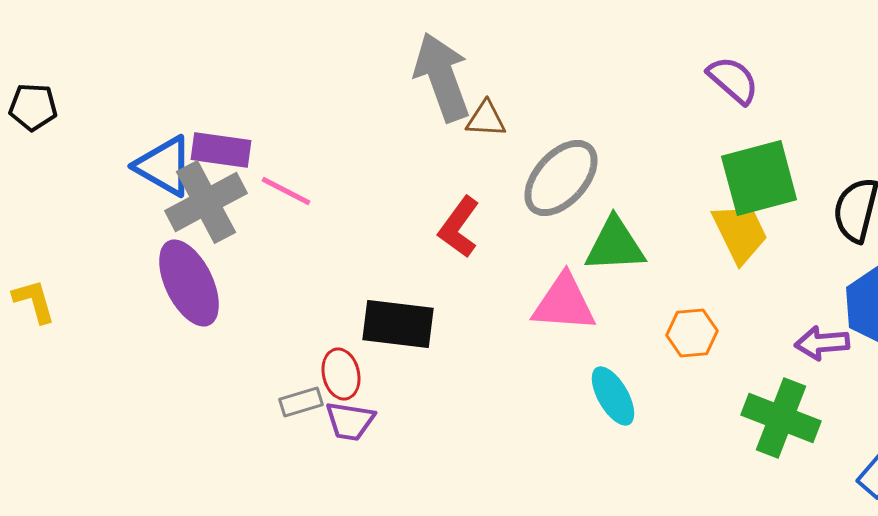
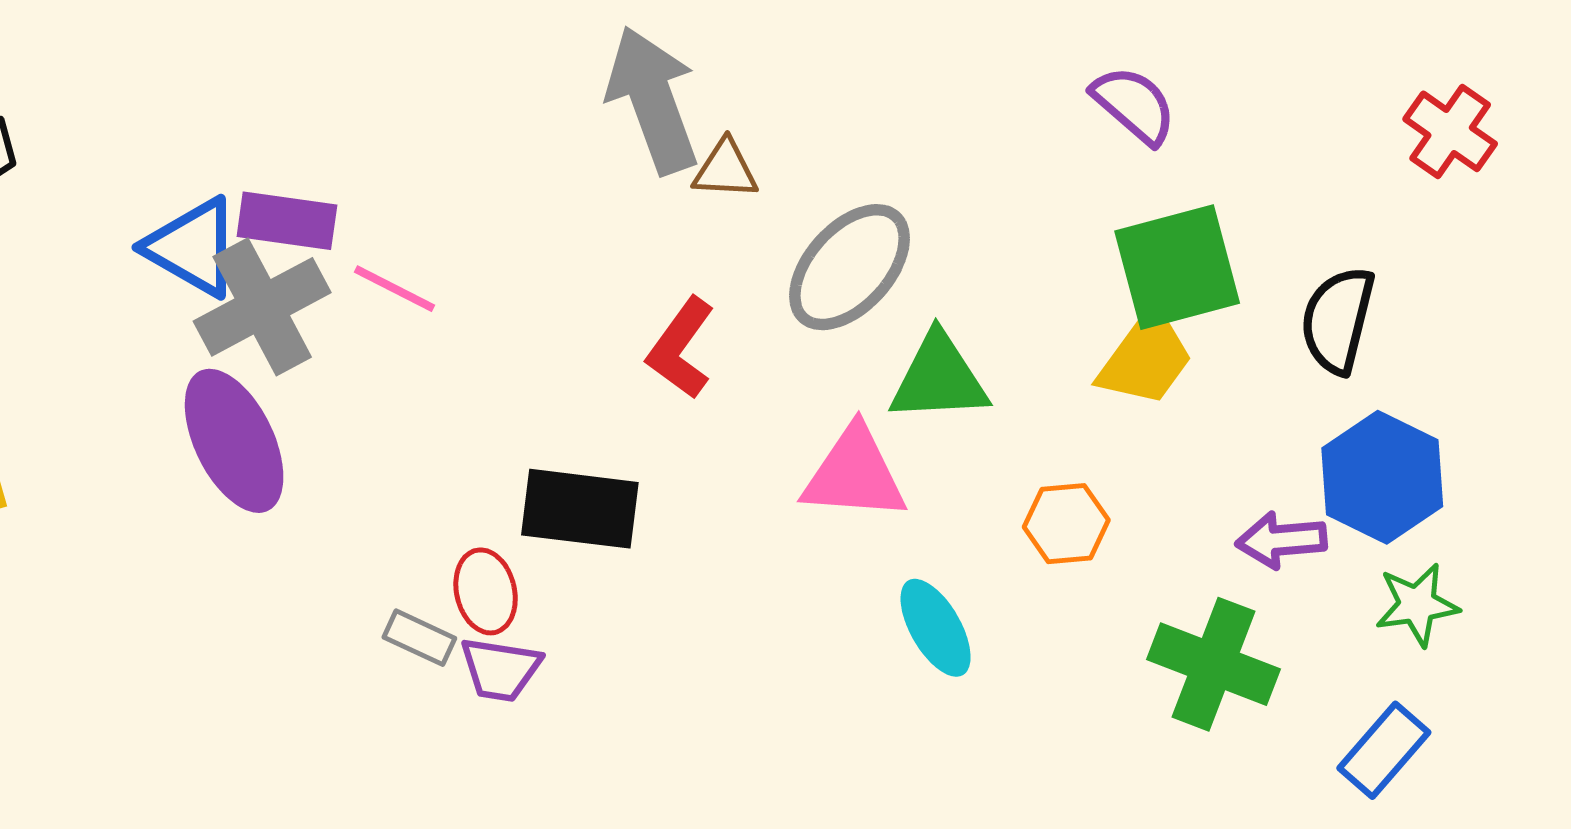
yellow trapezoid: (740, 233) -> (1146, 358), turned 62
gray rectangle: (301, 402) -> (419, 638), turned 42

